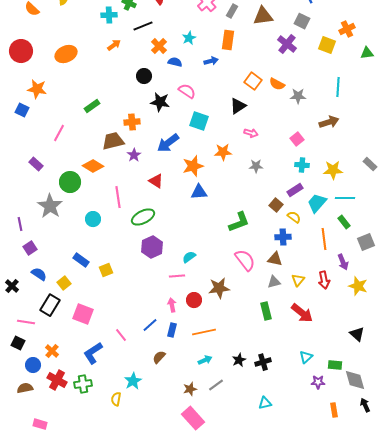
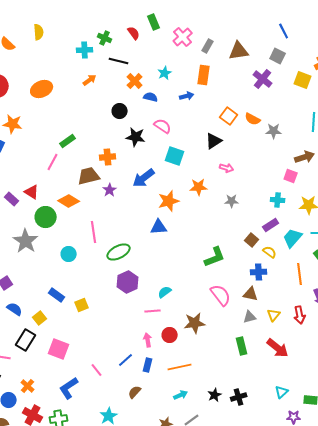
black line: (143, 26) -> (119, 61), turned 36
pink line: (59, 133) -> (53, 162), moved
pink square: (297, 139) -> (291, 176), moved, turned -32
red triangle: (156, 181) -> (32, 192), moved
blue triangle: (199, 192) -> (159, 227), moved

